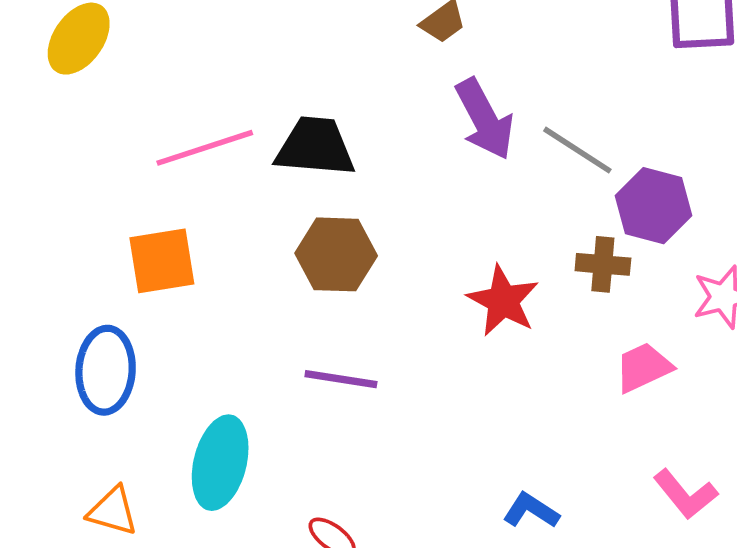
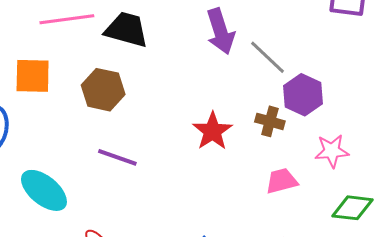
brown hexagon: (336, 254) -> (103, 90), moved
cyan ellipse: (220, 463) -> (44, 190), turned -75

